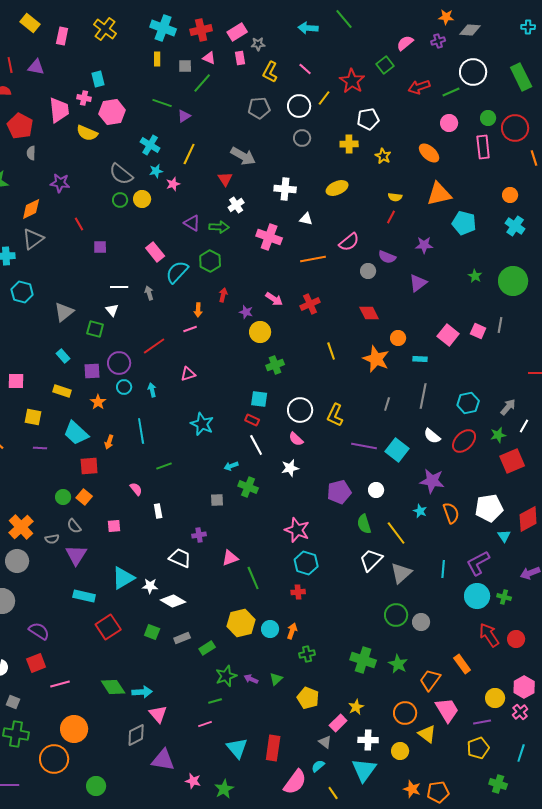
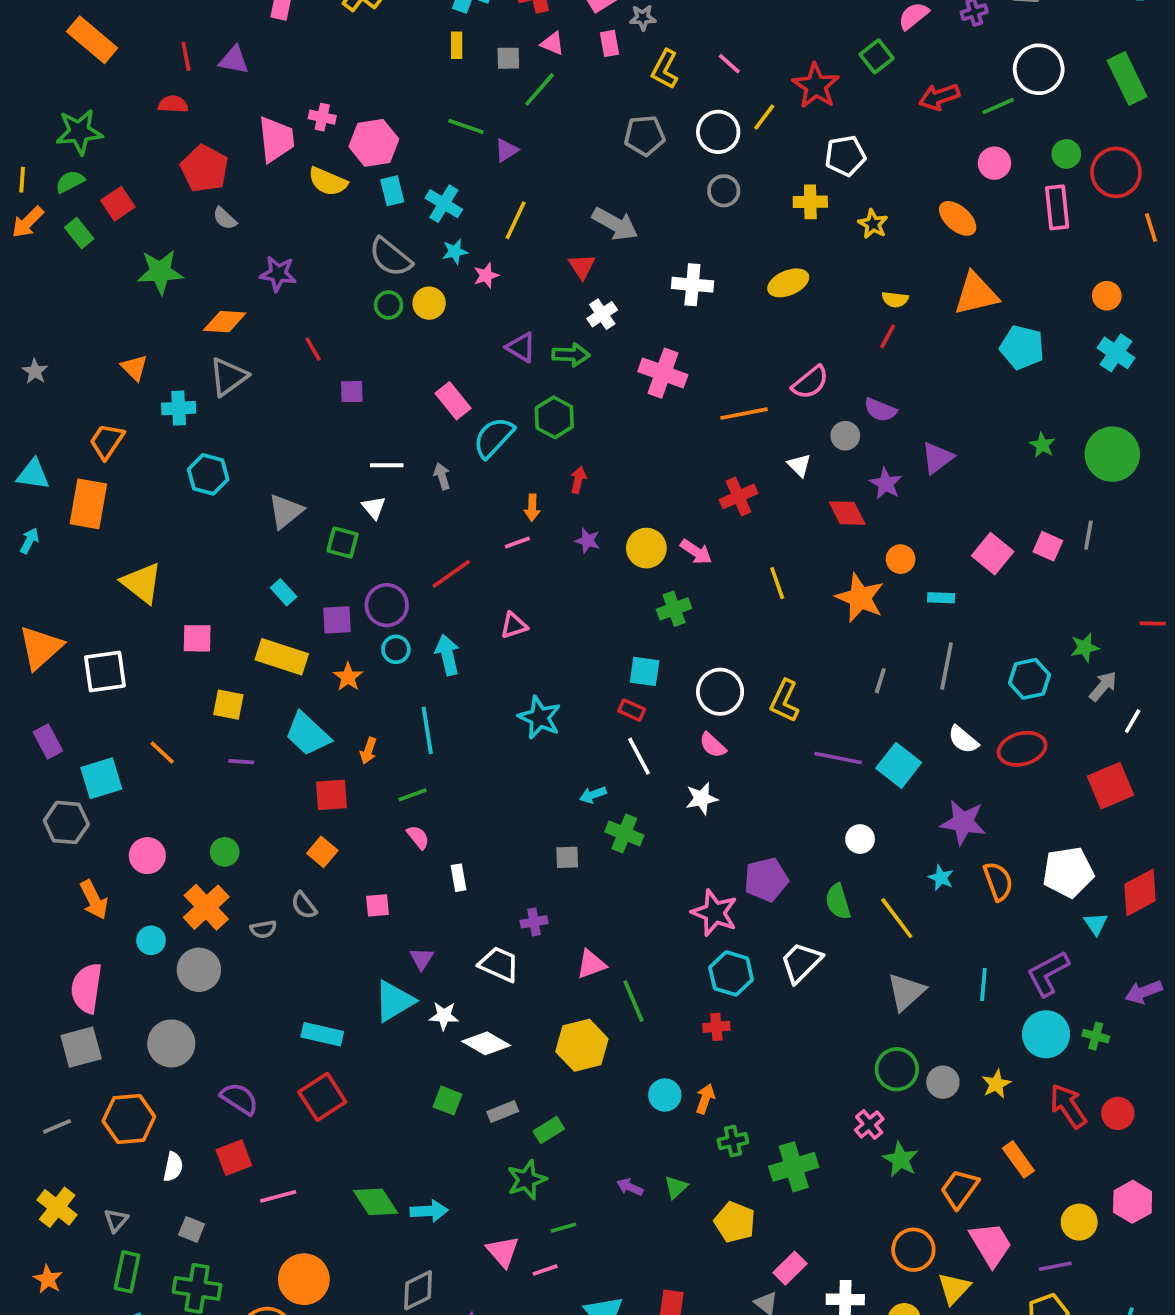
cyan rectangle: (98, 79) -> (392, 191), moved
gray semicircle: (31, 153) -> (225, 218), turned -48
orange diamond: (31, 209) -> (225, 322), turned 30
white triangle: (306, 219) -> (799, 465), moved, turned 32
purple star: (424, 245) -> (886, 484), moved, turned 30
pink arrow: (274, 299) -> (696, 552), moved
purple star: (246, 312) -> (587, 541), moved
cyan arrow: (152, 390) -> (448, 655), size x1.5
yellow rectangle: (62, 391) -> (282, 657), size x1.5
green star: (498, 435) -> (1085, 648), moved
red ellipse: (464, 441) -> (1022, 749), turned 30
green line: (164, 466) -> (413, 795), moved
purple pentagon: (339, 492) -> (766, 880), moved
green circle: (63, 497) -> (225, 852), moved
purple triangle: (76, 555) -> (422, 959), moved, size x0.6
white trapezoid: (371, 560) -> (801, 962), moved
yellow hexagon: (241, 623) -> (582, 1045), moved
red square: (108, 627) -> (322, 1097), moved
green cross: (363, 660) -> (794, 1167), moved, turned -35
green star: (226, 676) -> (527, 1180), moved
yellow star: (356, 707) -> (996, 1084), moved
pink cross: (520, 712) -> (869, 1124), moved
pink triangle: (158, 714) -> (503, 1252), moved
yellow triangle: (427, 734) -> (954, 1288), turned 36

